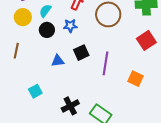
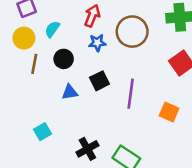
blue star: (70, 26) -> (97, 43), moved
black circle: (47, 30) -> (64, 59), moved
brown line: (16, 51) -> (34, 64), moved

